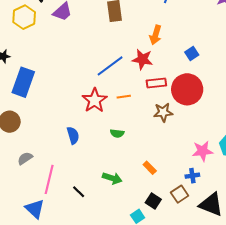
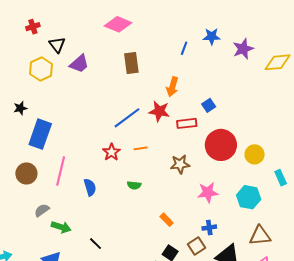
red rectangle: (156, 83) -> (187, 123), moved
red circle: (187, 89) -> (221, 145), moved
red star: (95, 100) -> (111, 152), size x0.7
pink star: (202, 151) -> (208, 192), moved
green arrow: (112, 178) -> (61, 227), moved
pink line: (49, 179) -> (61, 171), moved

